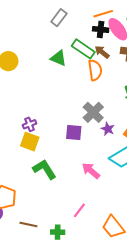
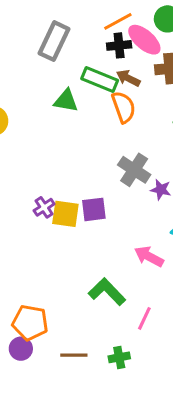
gray rectangle: (59, 18) -> (54, 41), size x1.4
purple square: (74, 133) -> (94, 209), moved
yellow square: (30, 142) -> (65, 214), moved
green L-shape: (45, 169) -> (107, 292), moved

